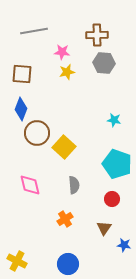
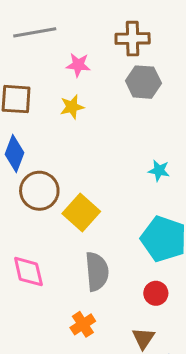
yellow star: (67, 72) -> (72, 107), moved
gray semicircle: (74, 185) -> (97, 272), size x1.4

